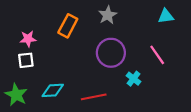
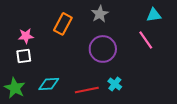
pink line: (157, 55) -> (146, 40), moved
cyan cross: (134, 79) -> (115, 84), moved

